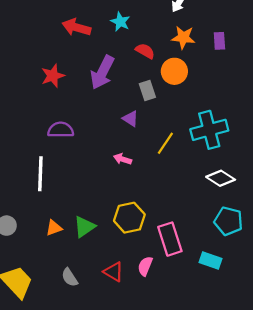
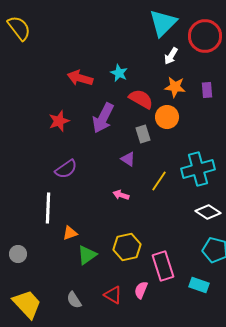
red semicircle: (145, 51) -> (141, 99), size x1.4
purple semicircle: (61, 130) -> (66, 169), turned 145
orange triangle: (54, 228) -> (70, 233), moved

